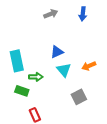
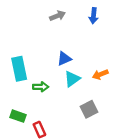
cyan triangle: (64, 70) -> (72, 79), turned 35
green rectangle: (22, 91) -> (18, 116), moved

